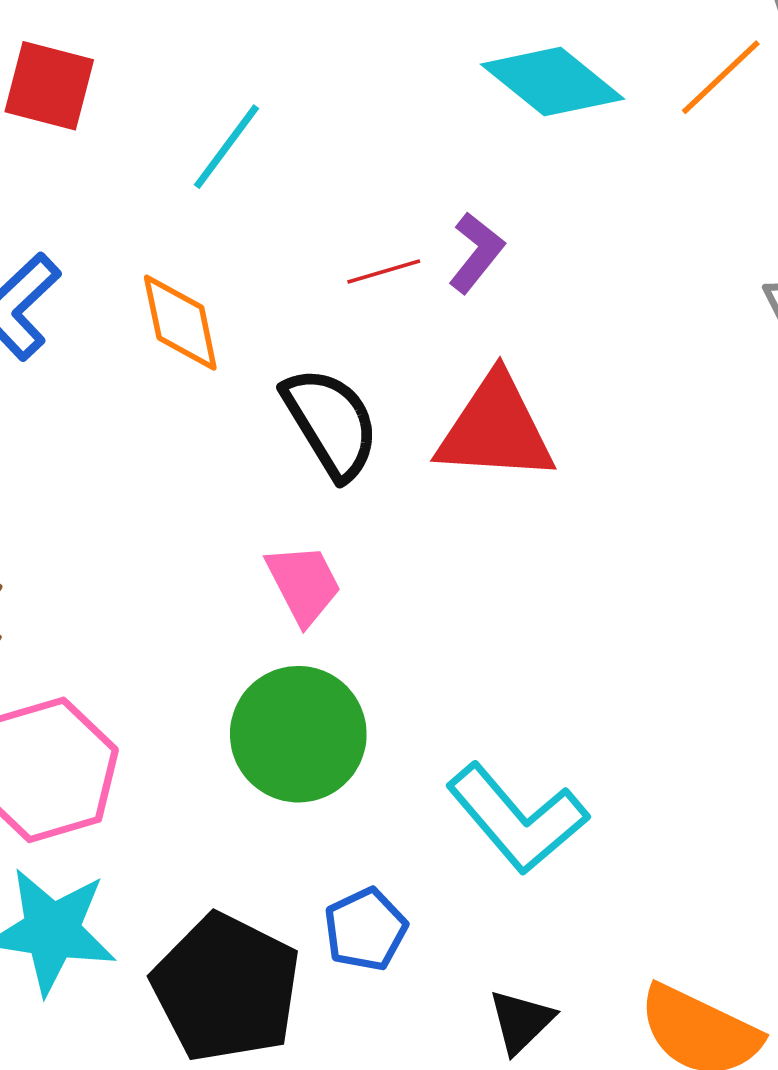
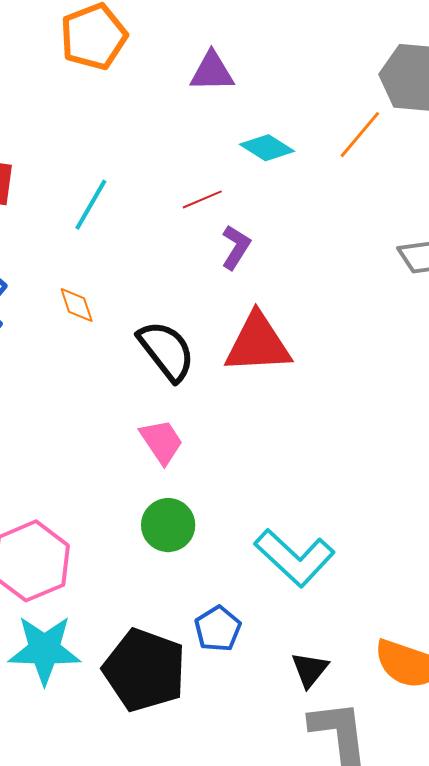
cyan diamond: (552, 82) -> (267, 148), size x0.7
red line: (384, 272) -> (202, 199), moved
orange diamond: (180, 323) -> (77, 305), size x0.7
green circle: (298, 734) -> (168, 525), size x0.7

